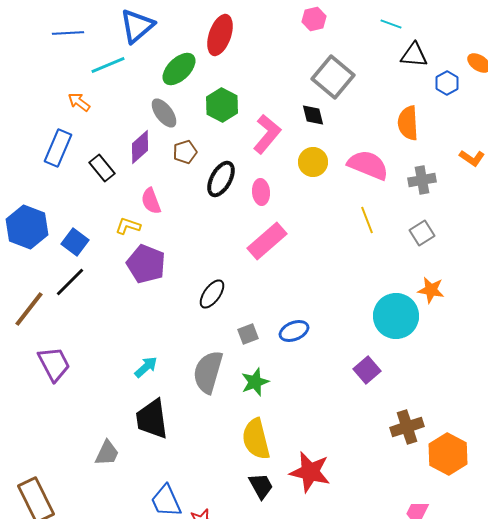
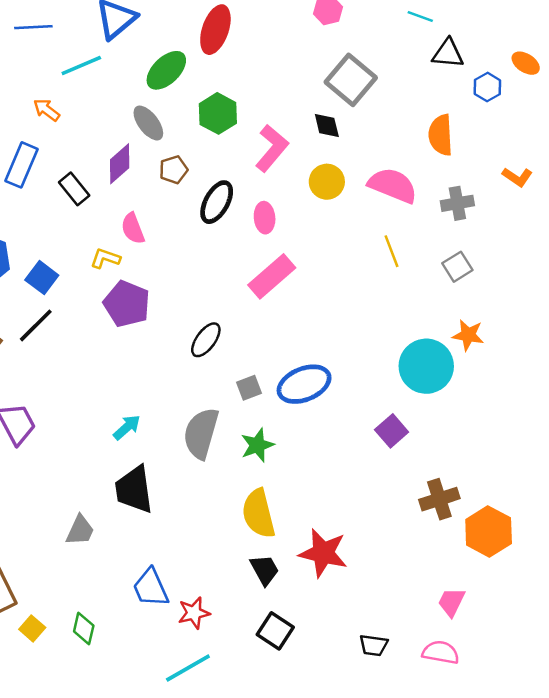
blue ellipse: (294, 331) -> (304, 384), size x1.5

